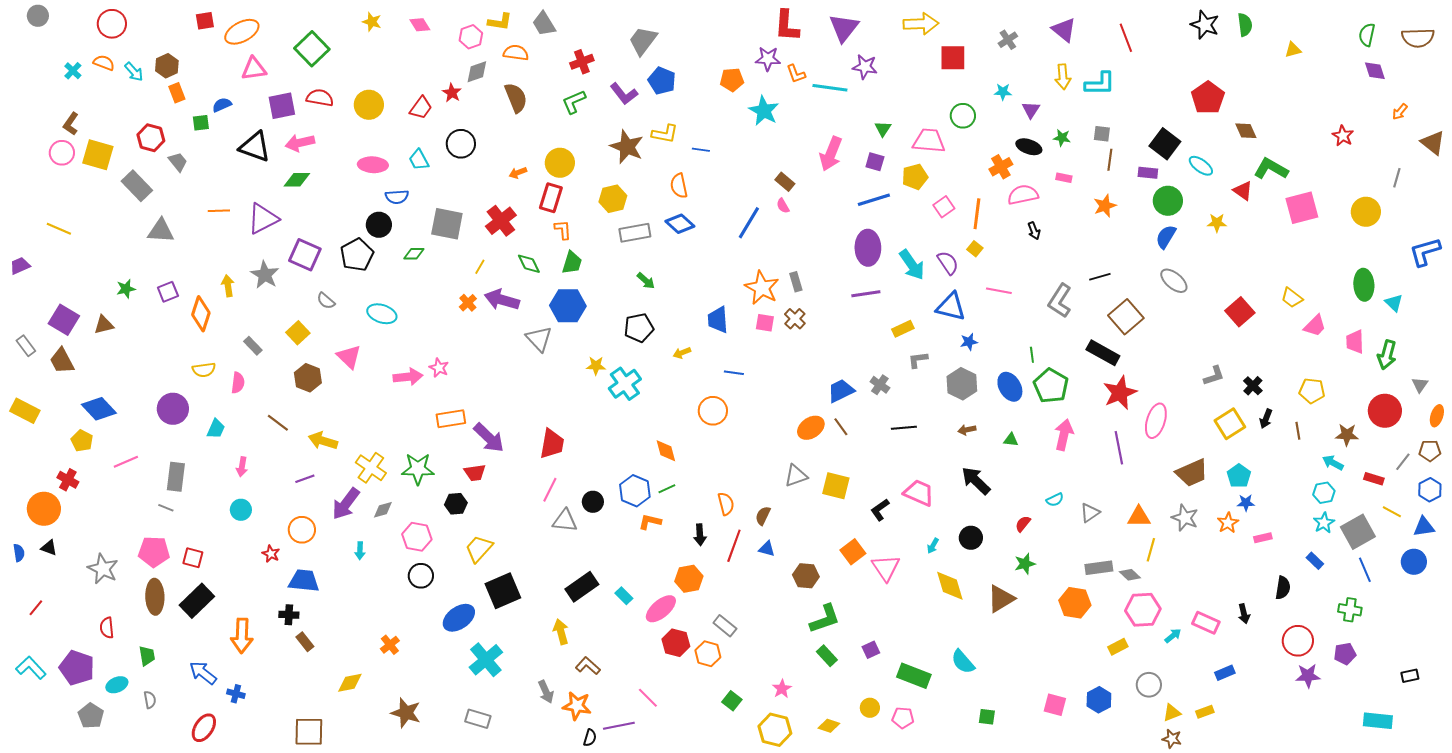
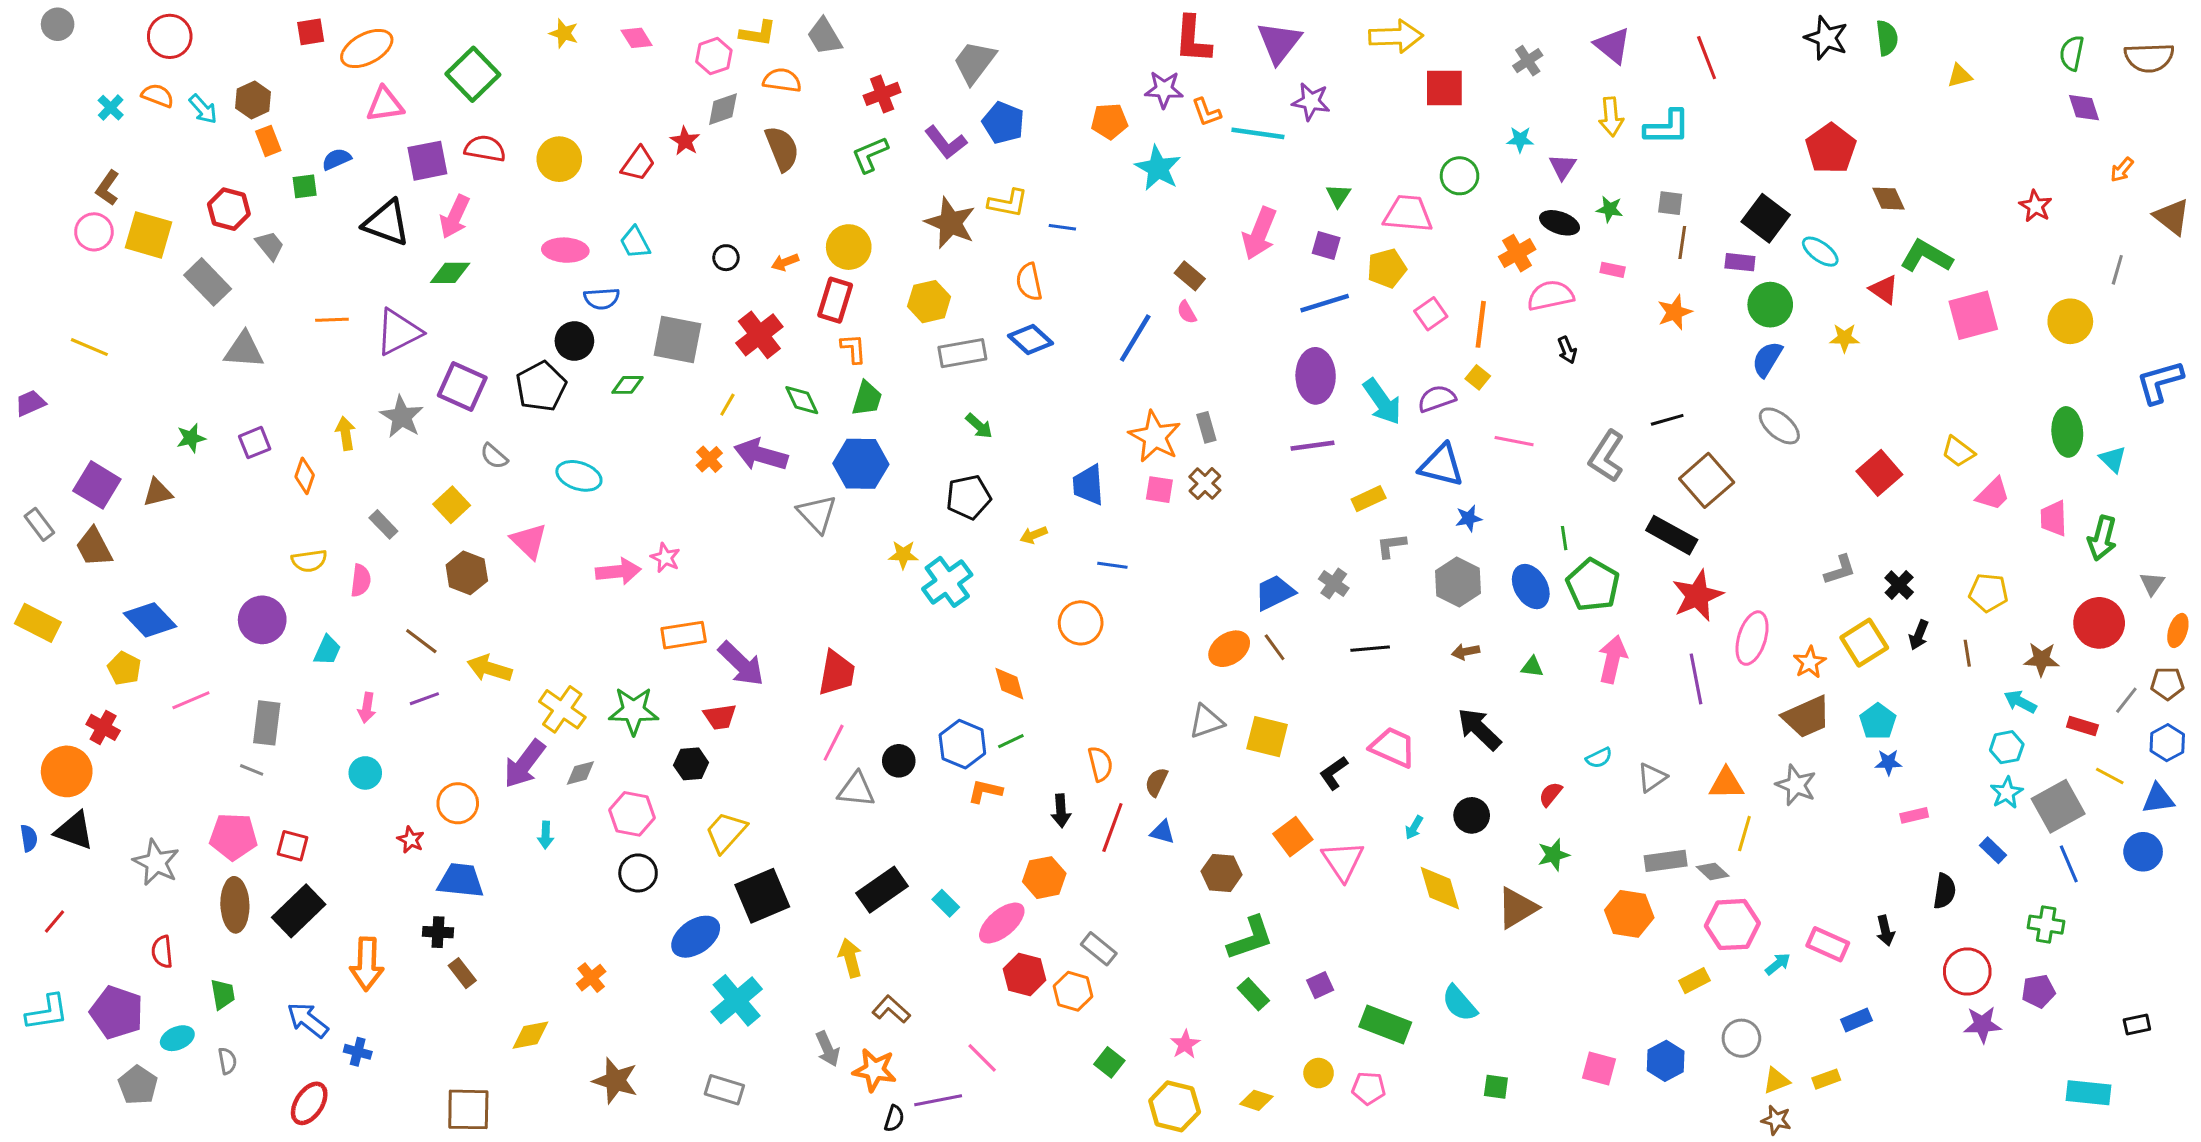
pink arrow: (300, 143) -> (455, 217), turned -52
black circle: (461, 144) -> (726, 258), moved, size x0.6
purple semicircle: (948, 263) -> (1437, 399), turned -75
orange diamond: (201, 314) -> (305, 476), size x0.7
purple line: (305, 479) -> (424, 699), moved
orange star: (1228, 523) -> (1810, 662), moved
black triangle: (49, 548) -> (74, 831), size x1.6
cyan L-shape: (31, 668) -> (47, 1012), turned 124

